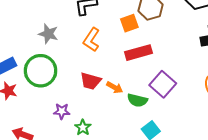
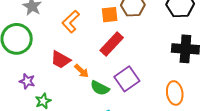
red rectangle: (138, 53) -> (112, 44), turned -45

